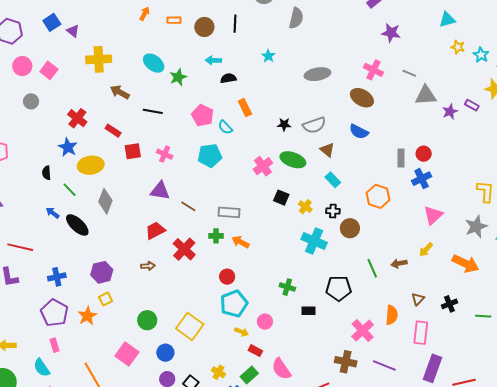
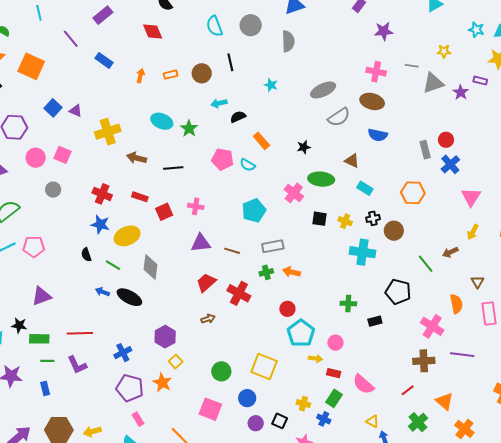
yellow star: (458, 47) -> (444, 51), moved
gray semicircle: (314, 125) -> (339, 117), moved
cyan pentagon: (210, 156) -> (254, 211), moved
black pentagon: (339, 288) -> (398, 292), turned 30

